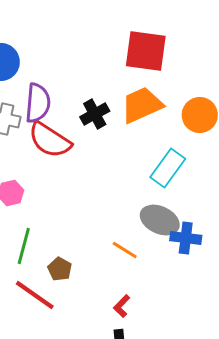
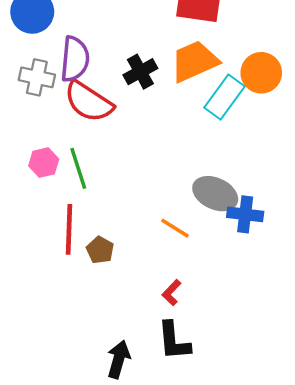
cyan rectangle: (168, 168) -> (224, 97), moved
green line: (24, 246) -> (78, 168), moved, turned -33
red line: (35, 295) -> (69, 229), moved, turned 57

